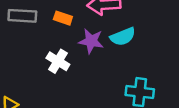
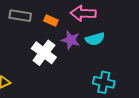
white cross: (58, 61) -> (44, 53), size x1.4

